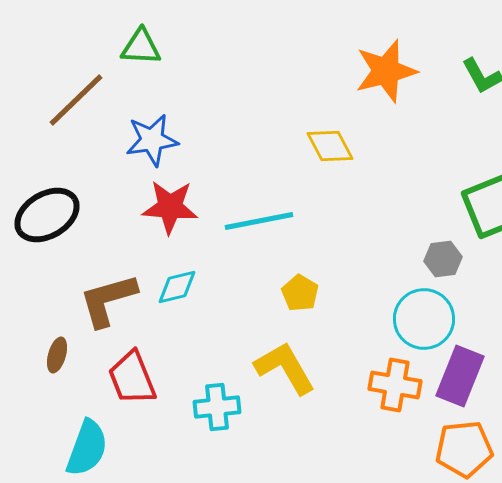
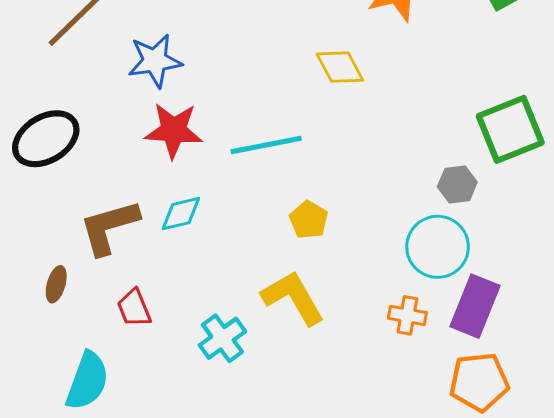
red trapezoid: (132, 378) -> (134, 308), size x0.7
orange cross: (395, 385) -> (407, 315), size x0.7
cyan cross: (217, 407) -> (222, 338), turned -30

